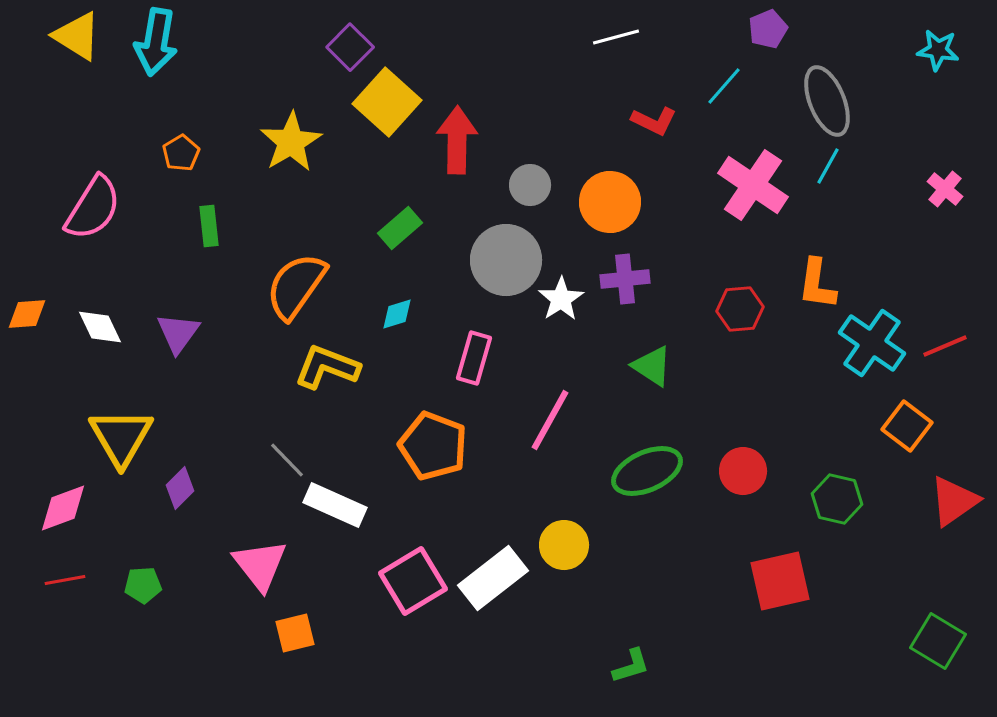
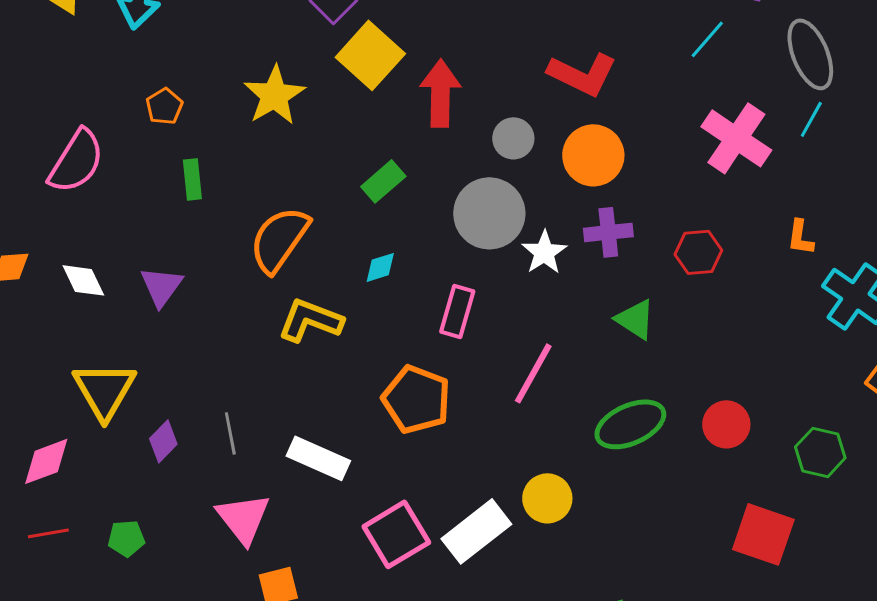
red L-shape: (654, 121) -> (582, 74), moved, size x1.5
orange L-shape: (817, 284) -> (800, 237), size x0.7
red hexagon: (740, 309) -> (698, 252), moved
gray line: (287, 460) -> (230, 433), moved, turned 33
red square: (780, 581) -> (763, 534), turned 32

